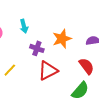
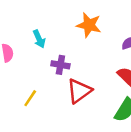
orange star: (62, 39) -> (89, 25), moved, turned -30

